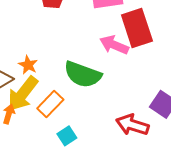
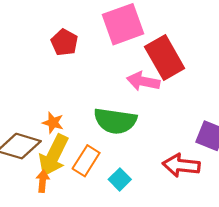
cyan square: (67, 136) -> (120, 179), moved

